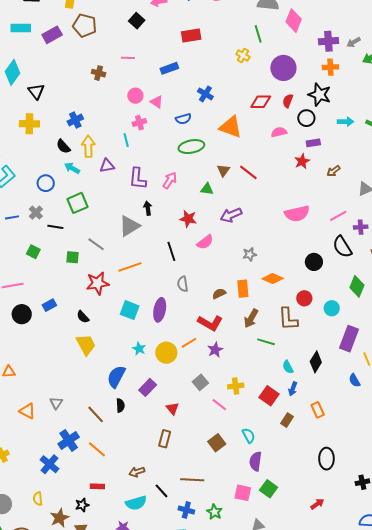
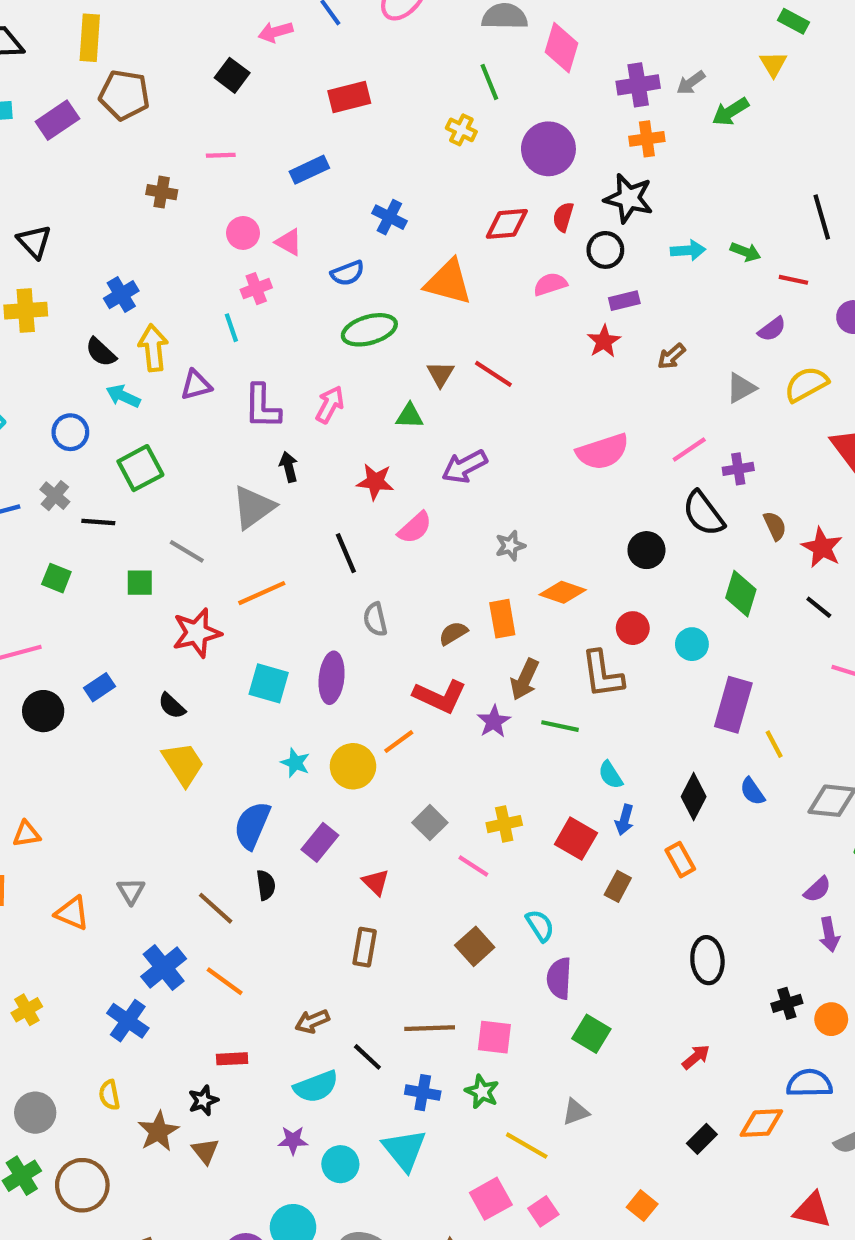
purple star: (215, 350) -> (494, 721), moved
black diamond: (316, 362) -> (694, 797), moved
pink square: (243, 493) -> (494, 1037), moved

